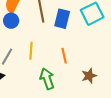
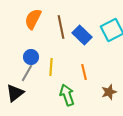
blue rectangle: (62, 19) -> (82, 35), turned -60
blue circle: (11, 21) -> (31, 57), moved

